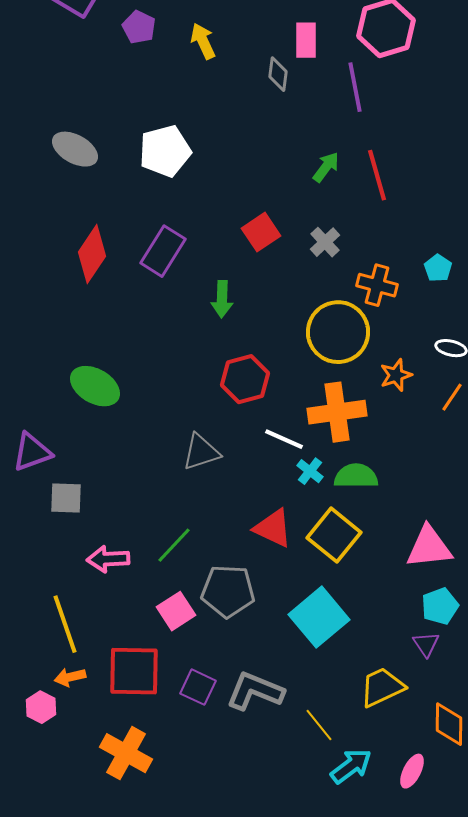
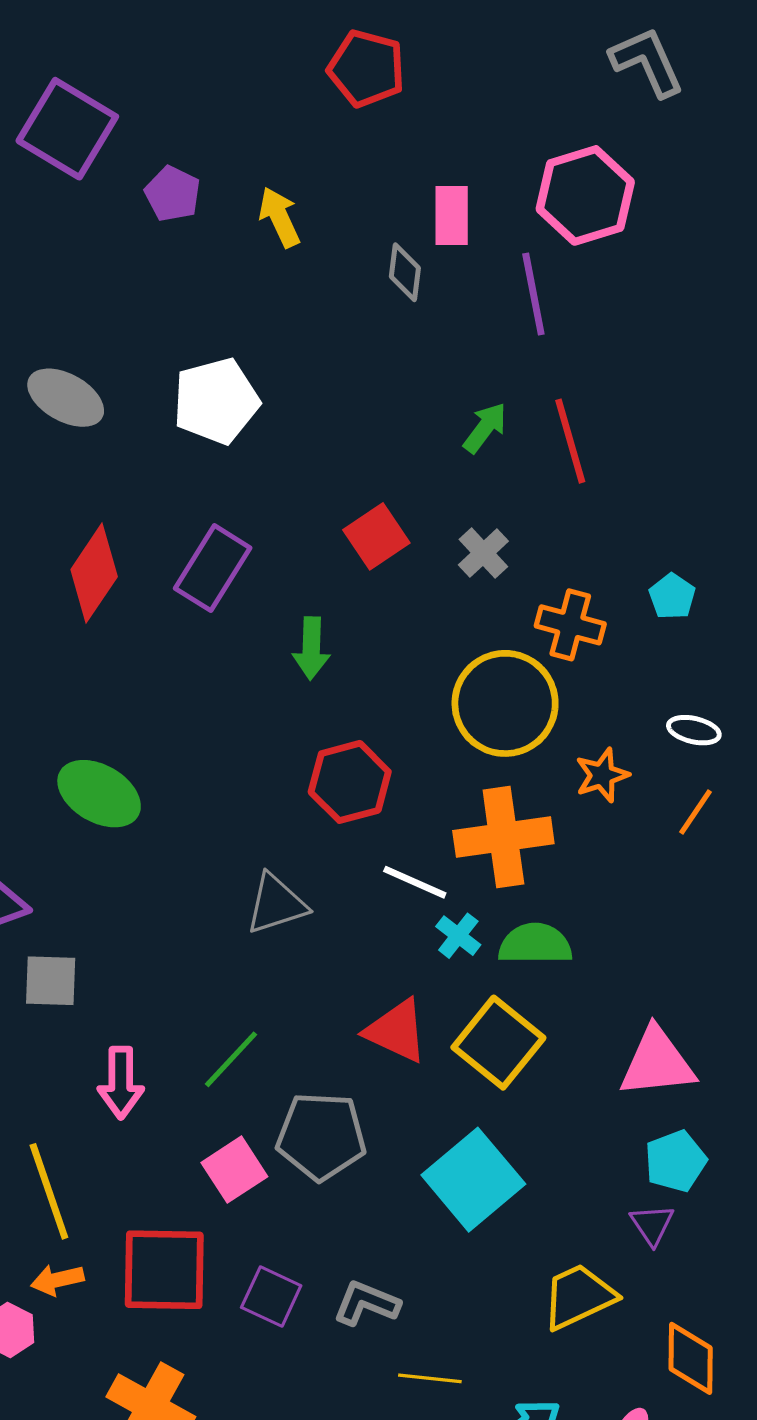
pink arrow: (108, 559) -> (121, 1083), turned -87
gray L-shape: (255, 691) -> (366, 1303), size x0.7
yellow line: (319, 725) -> (430, 1378), moved, turned -45

